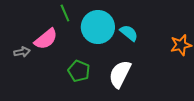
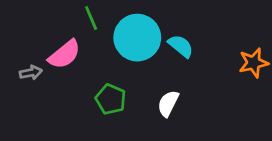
white semicircle: (120, 74) -> (168, 103), size x0.7

